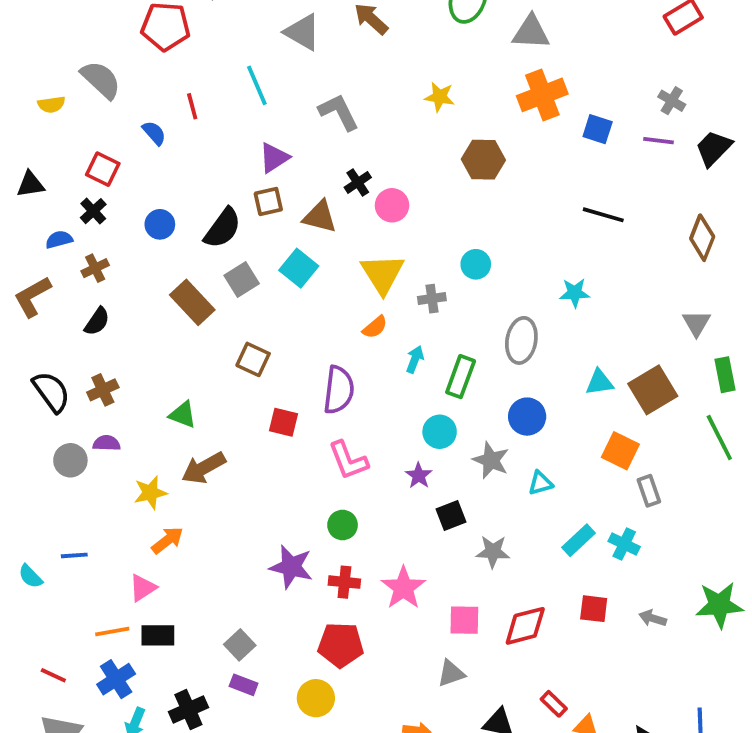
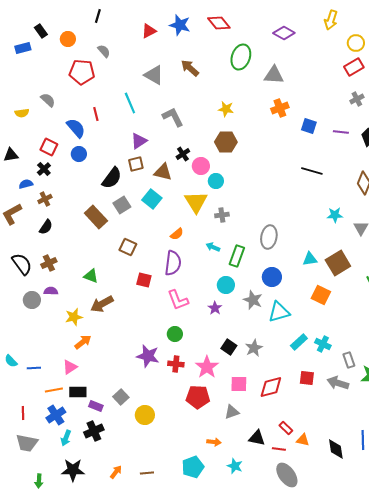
gray semicircle: (101, 80) -> (48, 100), size x0.7
orange cross: (542, 95) -> (280, 108), size x0.7
gray cross: (672, 101) -> (357, 99), moved, turned 32
blue semicircle: (154, 133) -> (76, 128), size x1.5
brown hexagon: (483, 160) -> (226, 142), moved
blue circle: (160, 224) -> (79, 154), moved
cyan circle: (476, 264) -> (216, 181), moved
cyan star: (575, 293) -> (335, 215), moved
orange semicircle: (375, 327) -> (177, 234), moved
cyan arrow: (415, 359) -> (213, 247), turned -88
cyan triangle: (540, 483) -> (279, 312), size x1.6
gray rectangle: (649, 491) -> (349, 360), moved
black square: (451, 515) -> (229, 347), moved, turned -35
gray star: (493, 552) -> (254, 348), turned -30
blue line: (74, 555) -> (34, 368), moved
gray arrow: (653, 618) -> (338, 383), size x1.5
red pentagon: (341, 645) -> (198, 397), moved
red line: (53, 675) -> (23, 413), turned 64
purple rectangle: (244, 685) -> (96, 406), moved
yellow circle: (316, 698) -> (145, 415), moved

